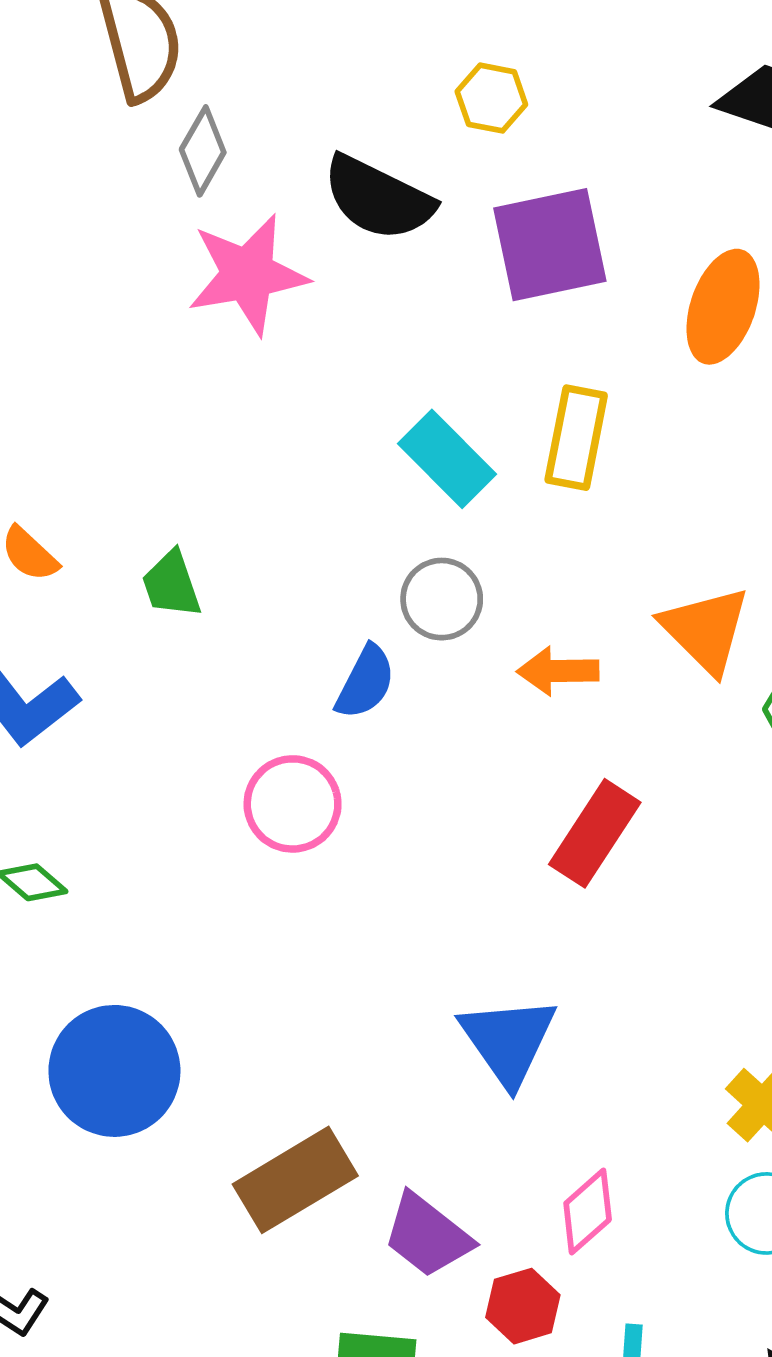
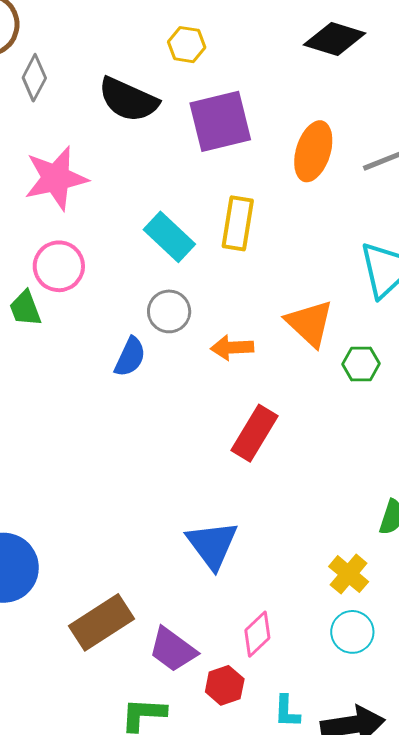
pink star: (248, 274) -> (56, 178), moved
pink circle: (293, 804) -> (59, 266), moved

